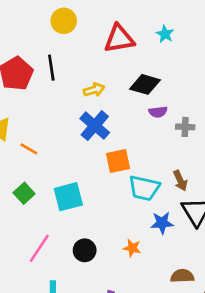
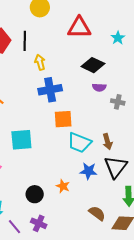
cyan star: (165, 34) -> (118, 38), moved
yellow arrow: (94, 90) -> (40, 62), moved, turned -98
blue cross: (95, 126) -> (50, 90), turned 30
black circle: (85, 250) -> (35, 194), moved
brown semicircle: (182, 276) -> (97, 213), turned 30

